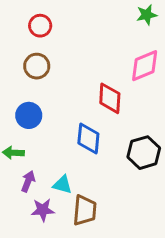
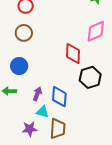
blue diamond: (88, 139) -> (59, 97), moved
black hexagon: (144, 153) -> (90, 77), moved
purple arrow: (28, 181) -> (37, 94), moved

